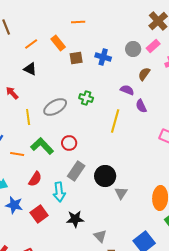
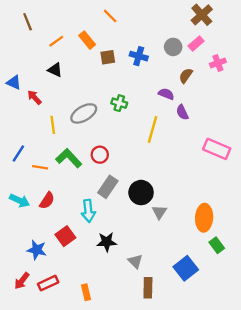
orange line: (78, 22) -> (110, 16), turned 48
red semicircle: (35, 179) -> (47, 201), moved
blue star: (14, 205) -> (37, 250), moved

